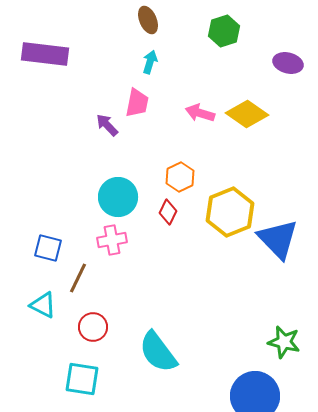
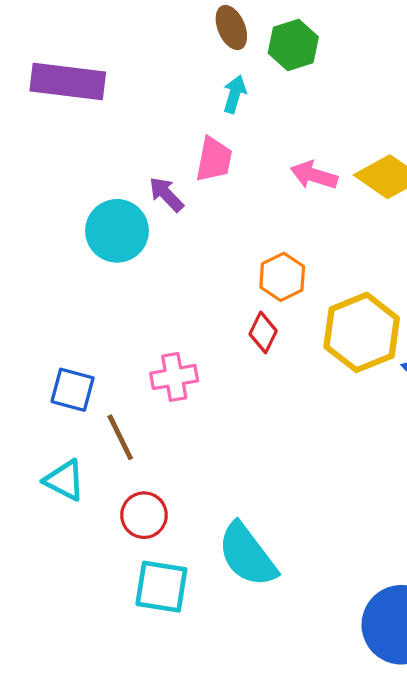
green hexagon: (224, 31) -> (293, 45), moved
cyan circle: (118, 197) -> (117, 231), moved
brown line: (78, 278) -> (120, 437), turned -52
cyan square: (82, 379) -> (161, 587), moved

